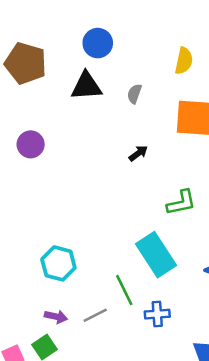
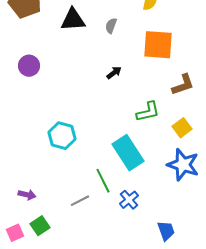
cyan hexagon: (58, 263) -> (62, 136), moved
blue cross: (157, 314) -> (129, 200), turned -36
purple arrow: (56, 317) -> (27, 195), moved

